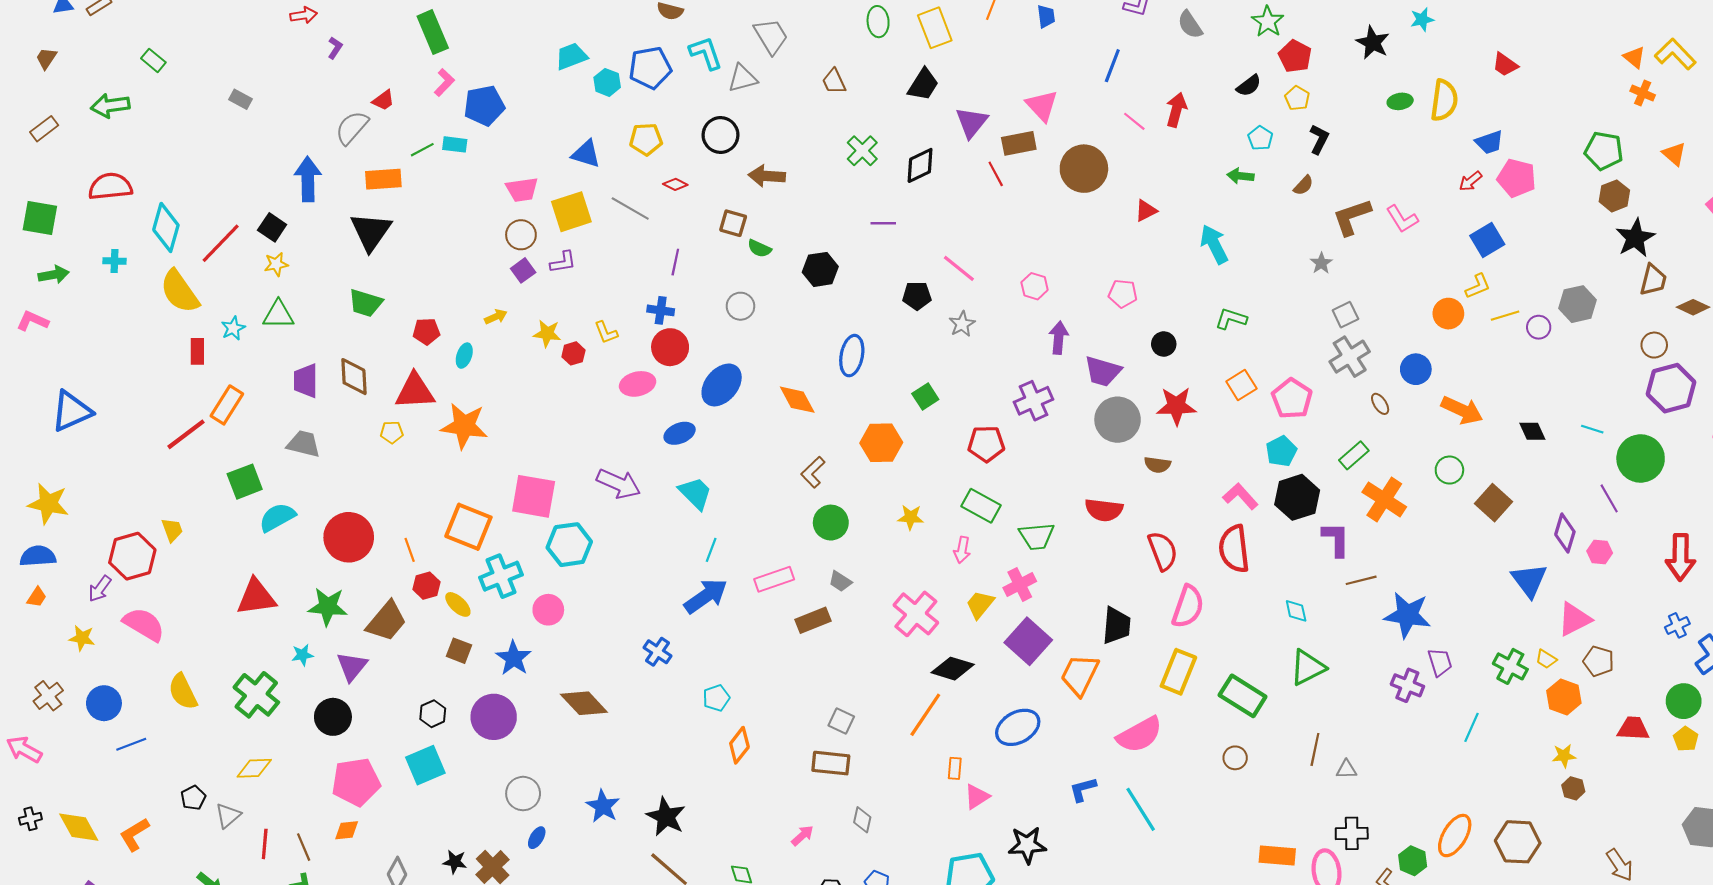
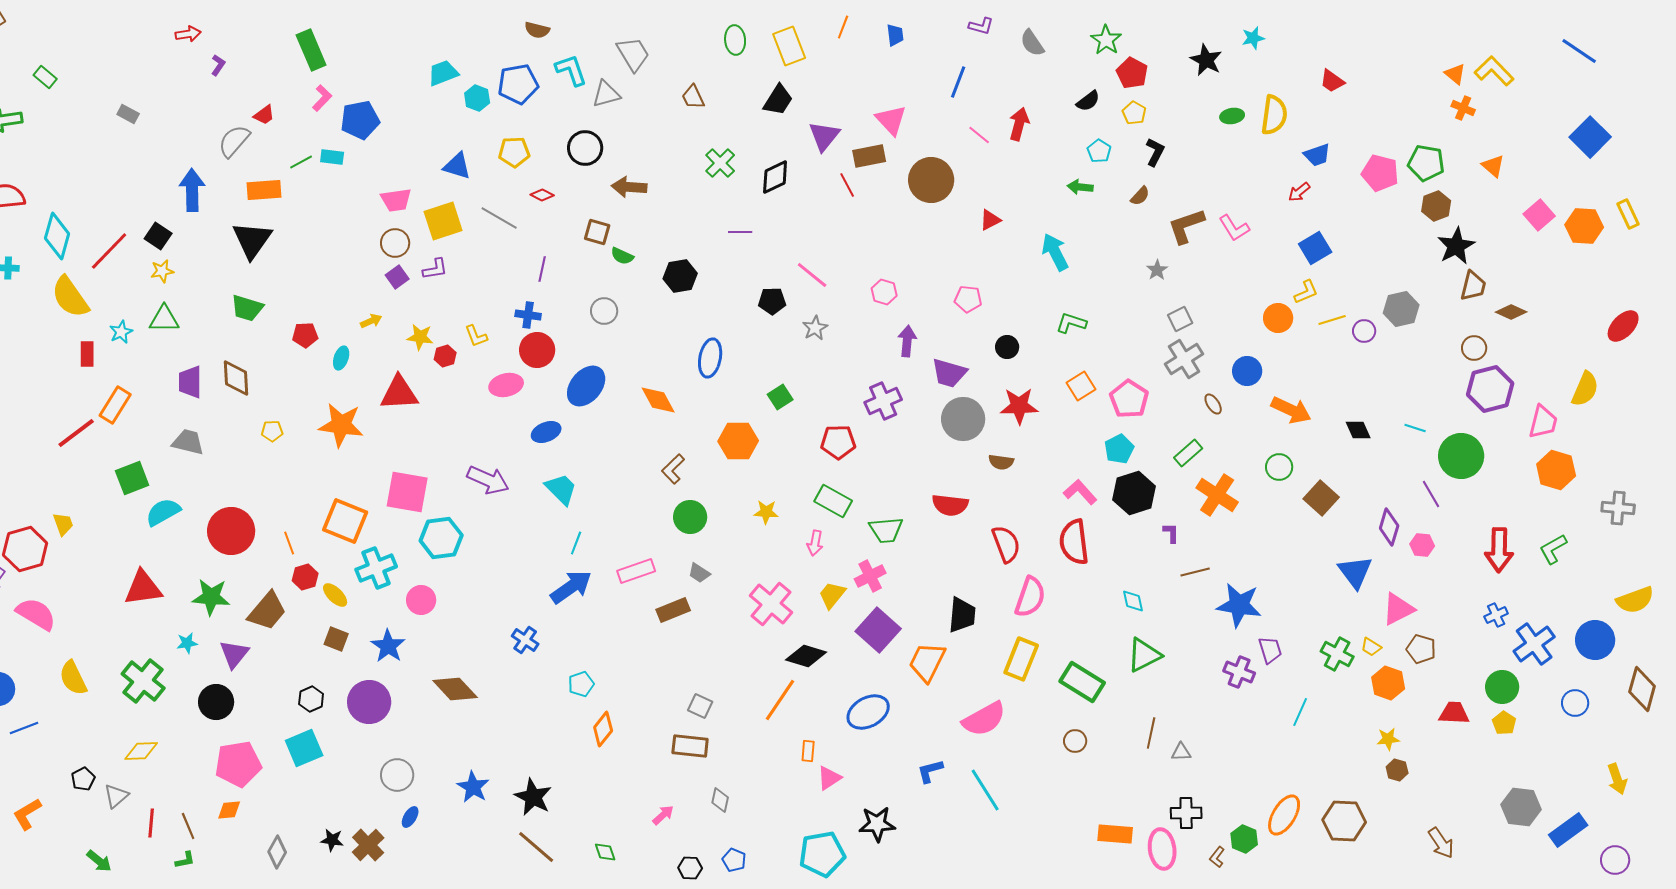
pink pentagon: (1517, 178) -> (1380, 173), moved
red triangle: (415, 391) -> (399, 393), moved
purple L-shape: (1336, 539) -> (1171, 533), size x0.6

